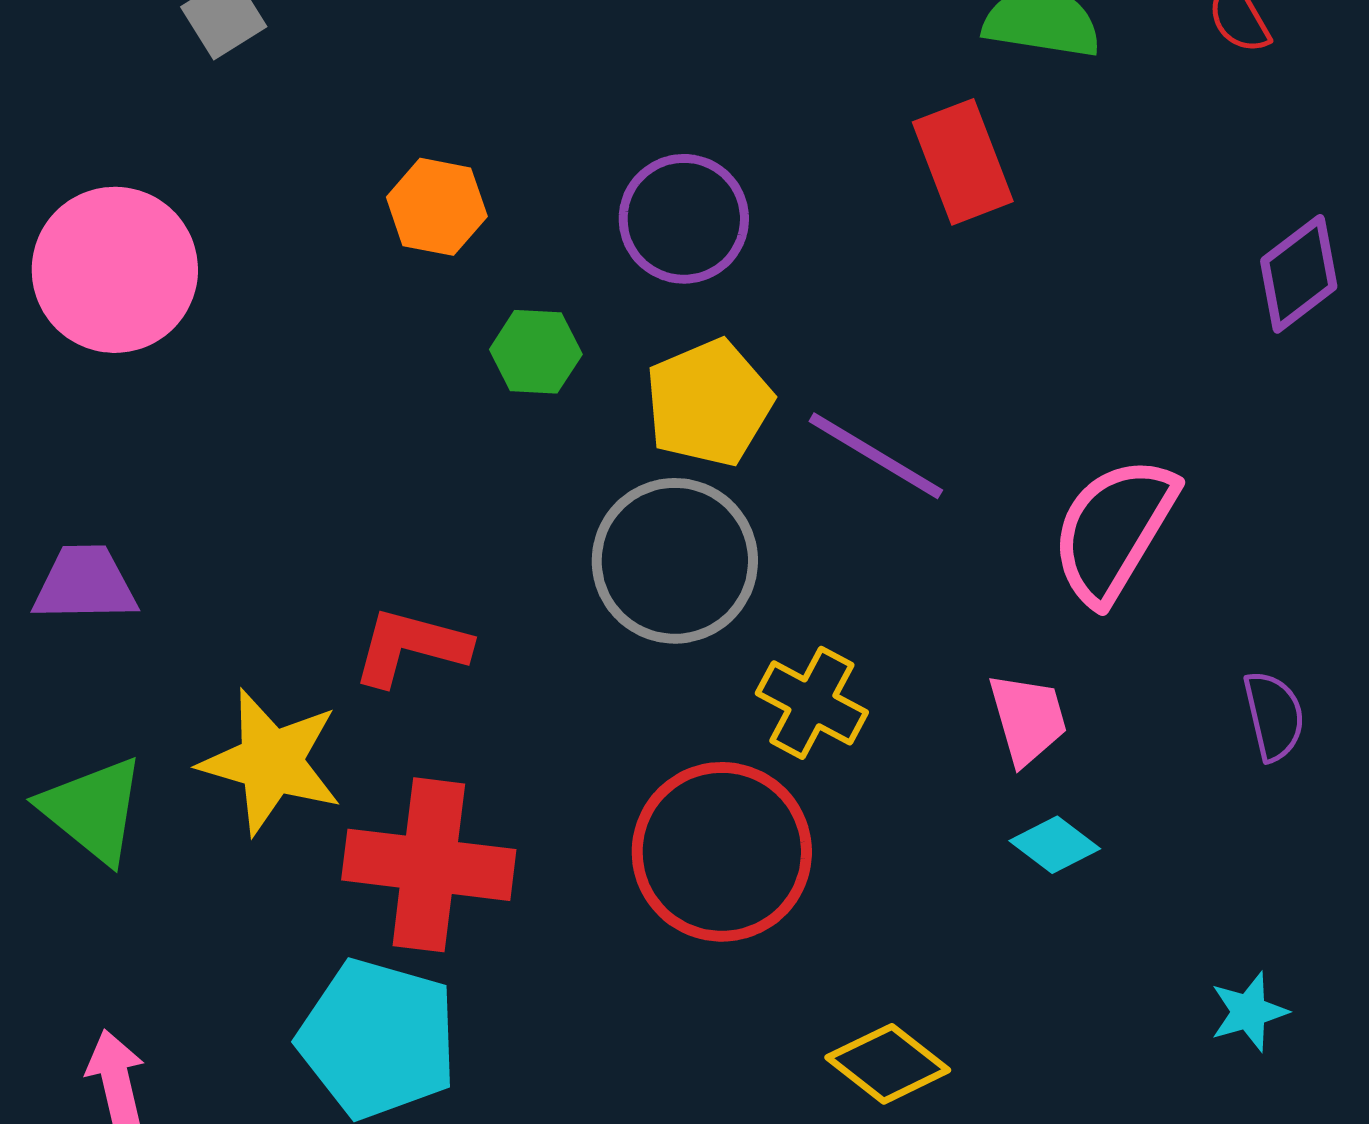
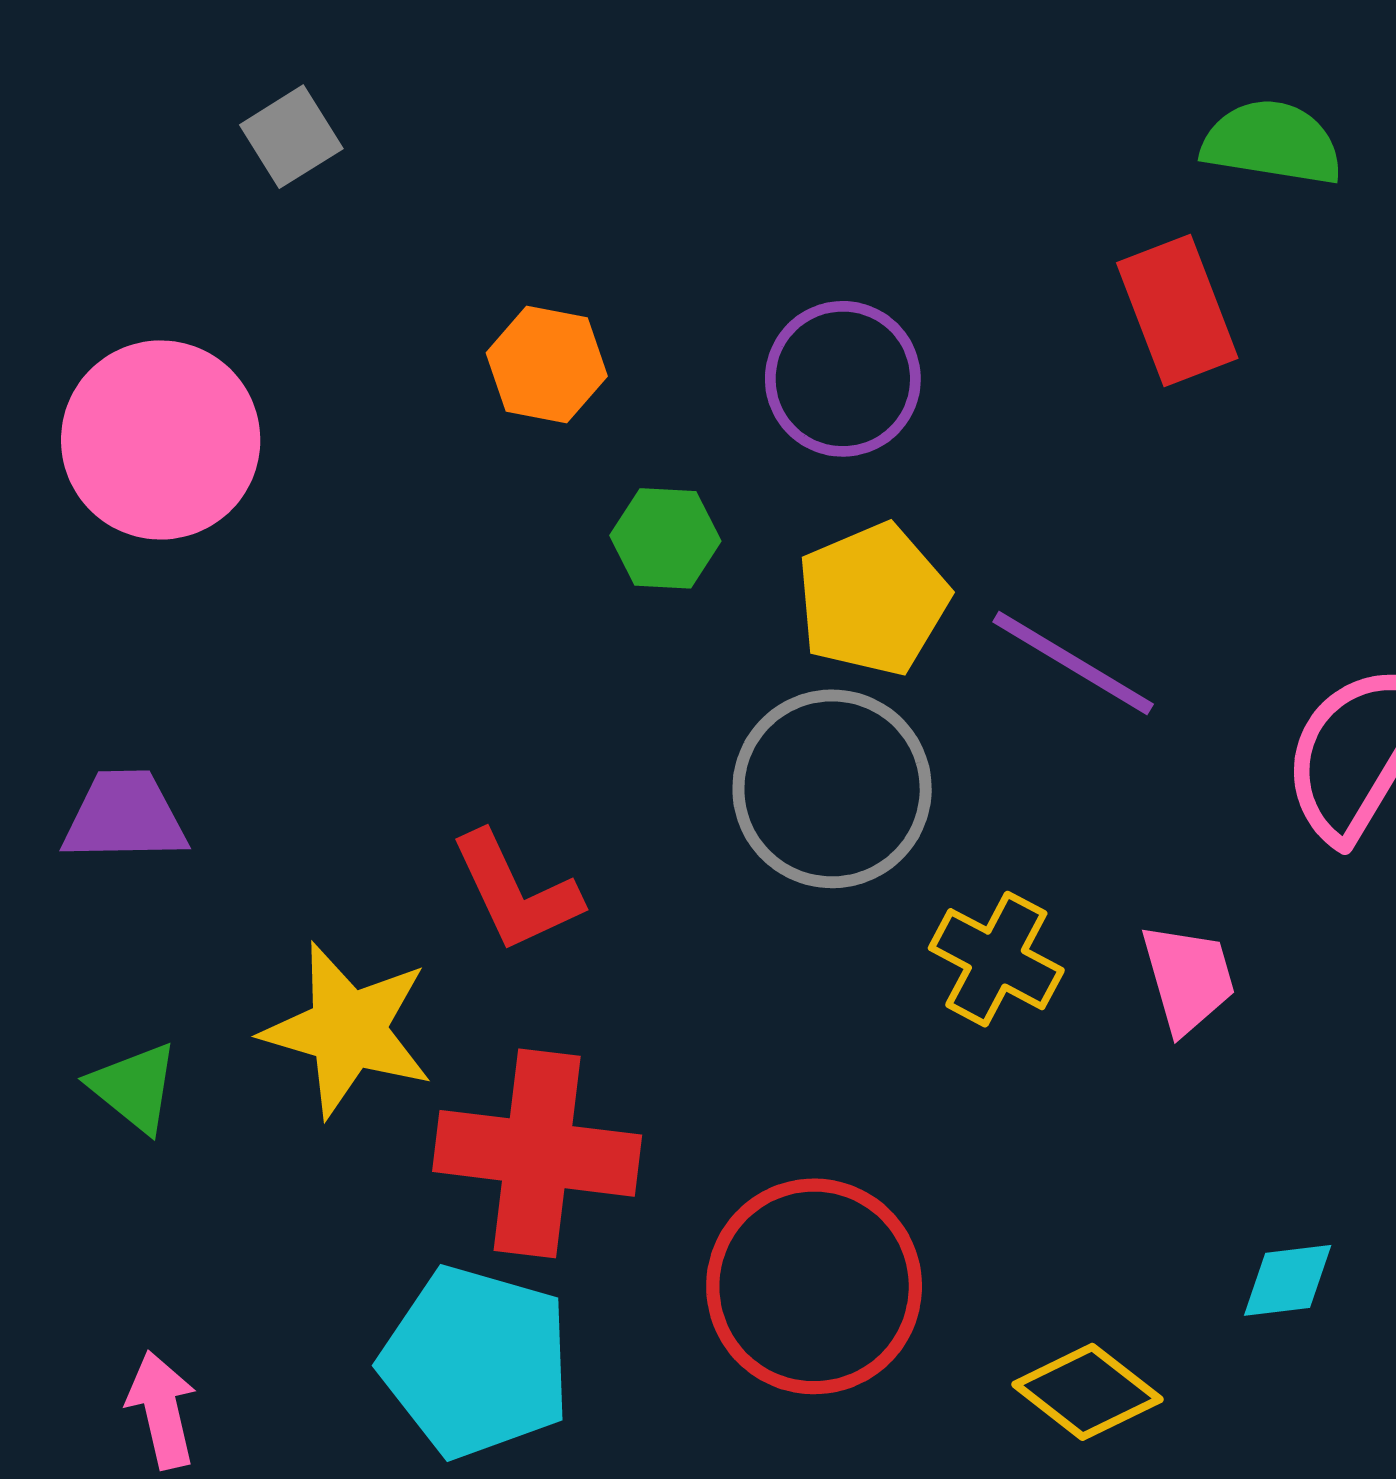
red L-shape: (411, 647) -> (516, 892), turned -130
pink trapezoid: (1028, 719) -> (1188, 978), moved
green triangle: (93, 810) -> (134, 1087), size x0.7
cyan diamond: (1055, 845) -> (1288, 1280), moved, turned -44
red circle: (722, 852) -> (814, 1286), moved

